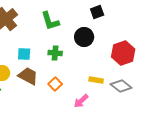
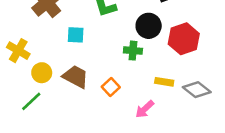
green cross: (55, 53) -> (133, 51), moved
red hexagon: (123, 53) -> (184, 39), moved
cyan square: (24, 54) -> (76, 35), moved

